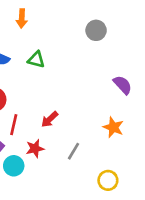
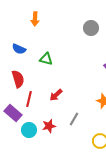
green triangle: (36, 60) -> (46, 59), moved
red star: (35, 149) -> (49, 126), moved

